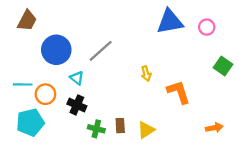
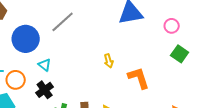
pink circle: (207, 27) -> (172, 26), moved
gray line: (101, 51) -> (63, 22), moved
black cross: (77, 105) -> (45, 90), turned 30

